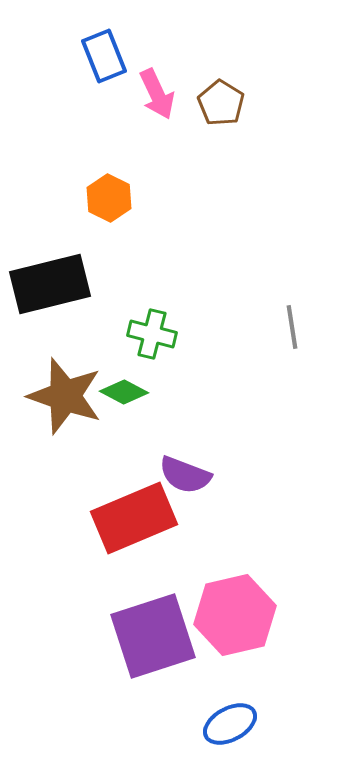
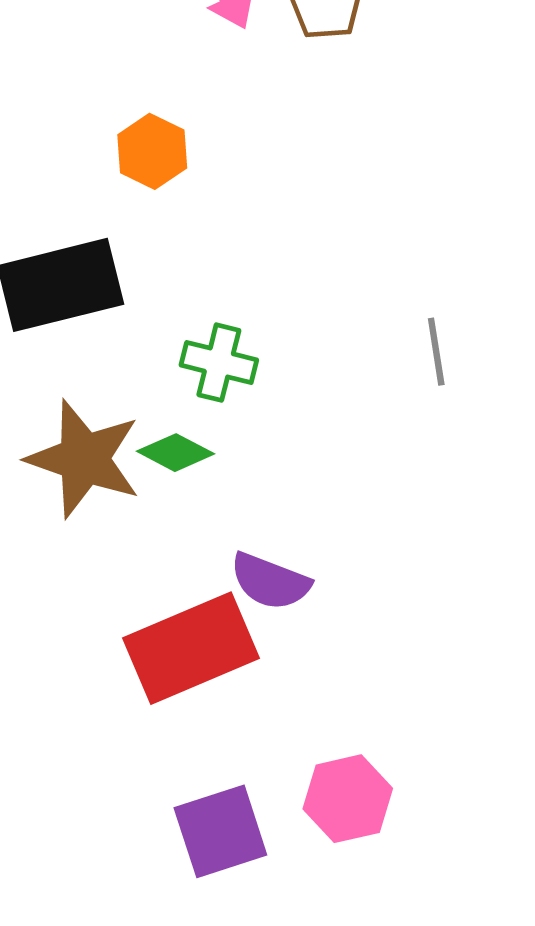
pink hexagon: (235, 615) -> (348, 799), size x0.7
purple square: (153, 636) -> (220, 831), size x0.7

